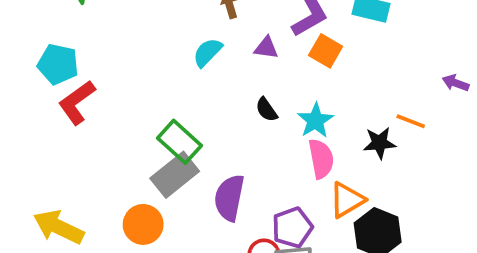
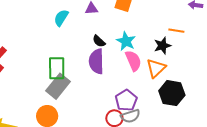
green rectangle: (179, 142) -> (57, 68), turned 60
purple semicircle: (229, 198) -> (96, 61), moved
orange triangle: (347, 200) -> (156, 68), moved

